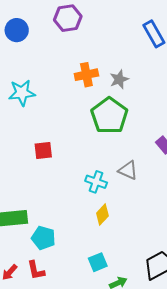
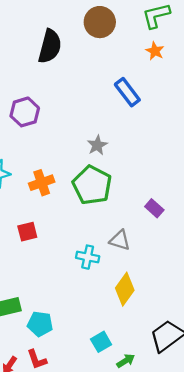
purple hexagon: (68, 18) -> (25, 112), moved
orange cross: (86, 75) -> (42, 183), moved
yellow diamond: (102, 214) -> (125, 289), moved, size x1.4

